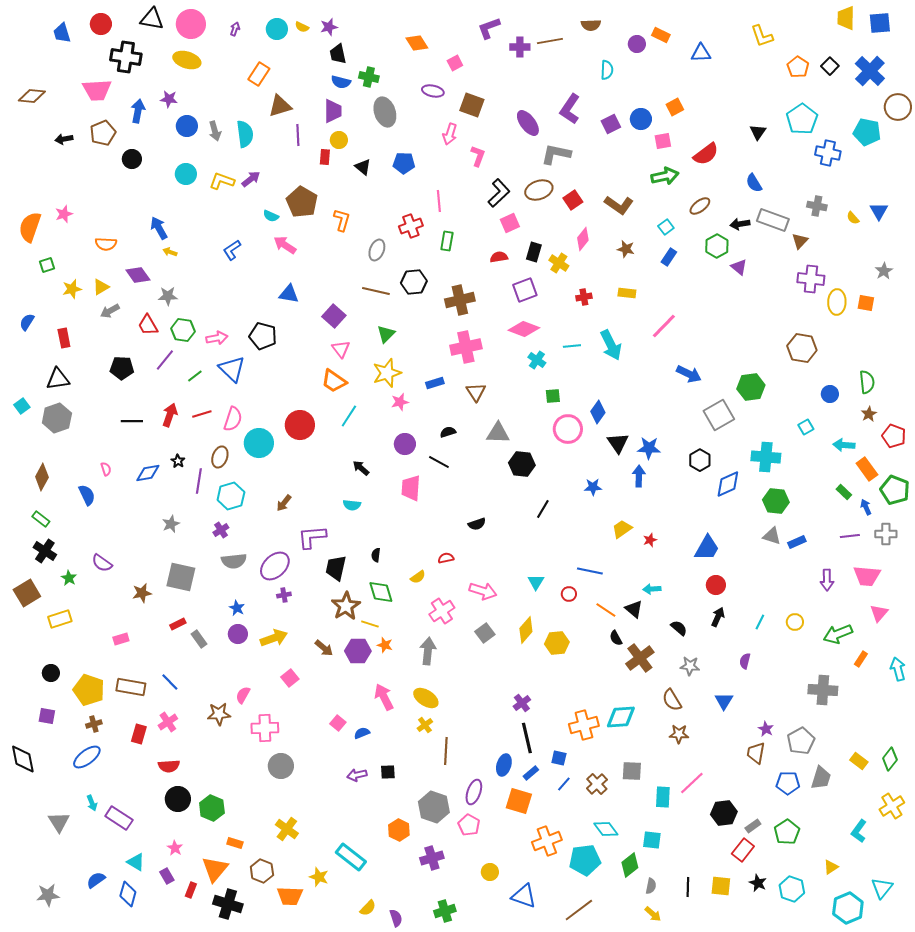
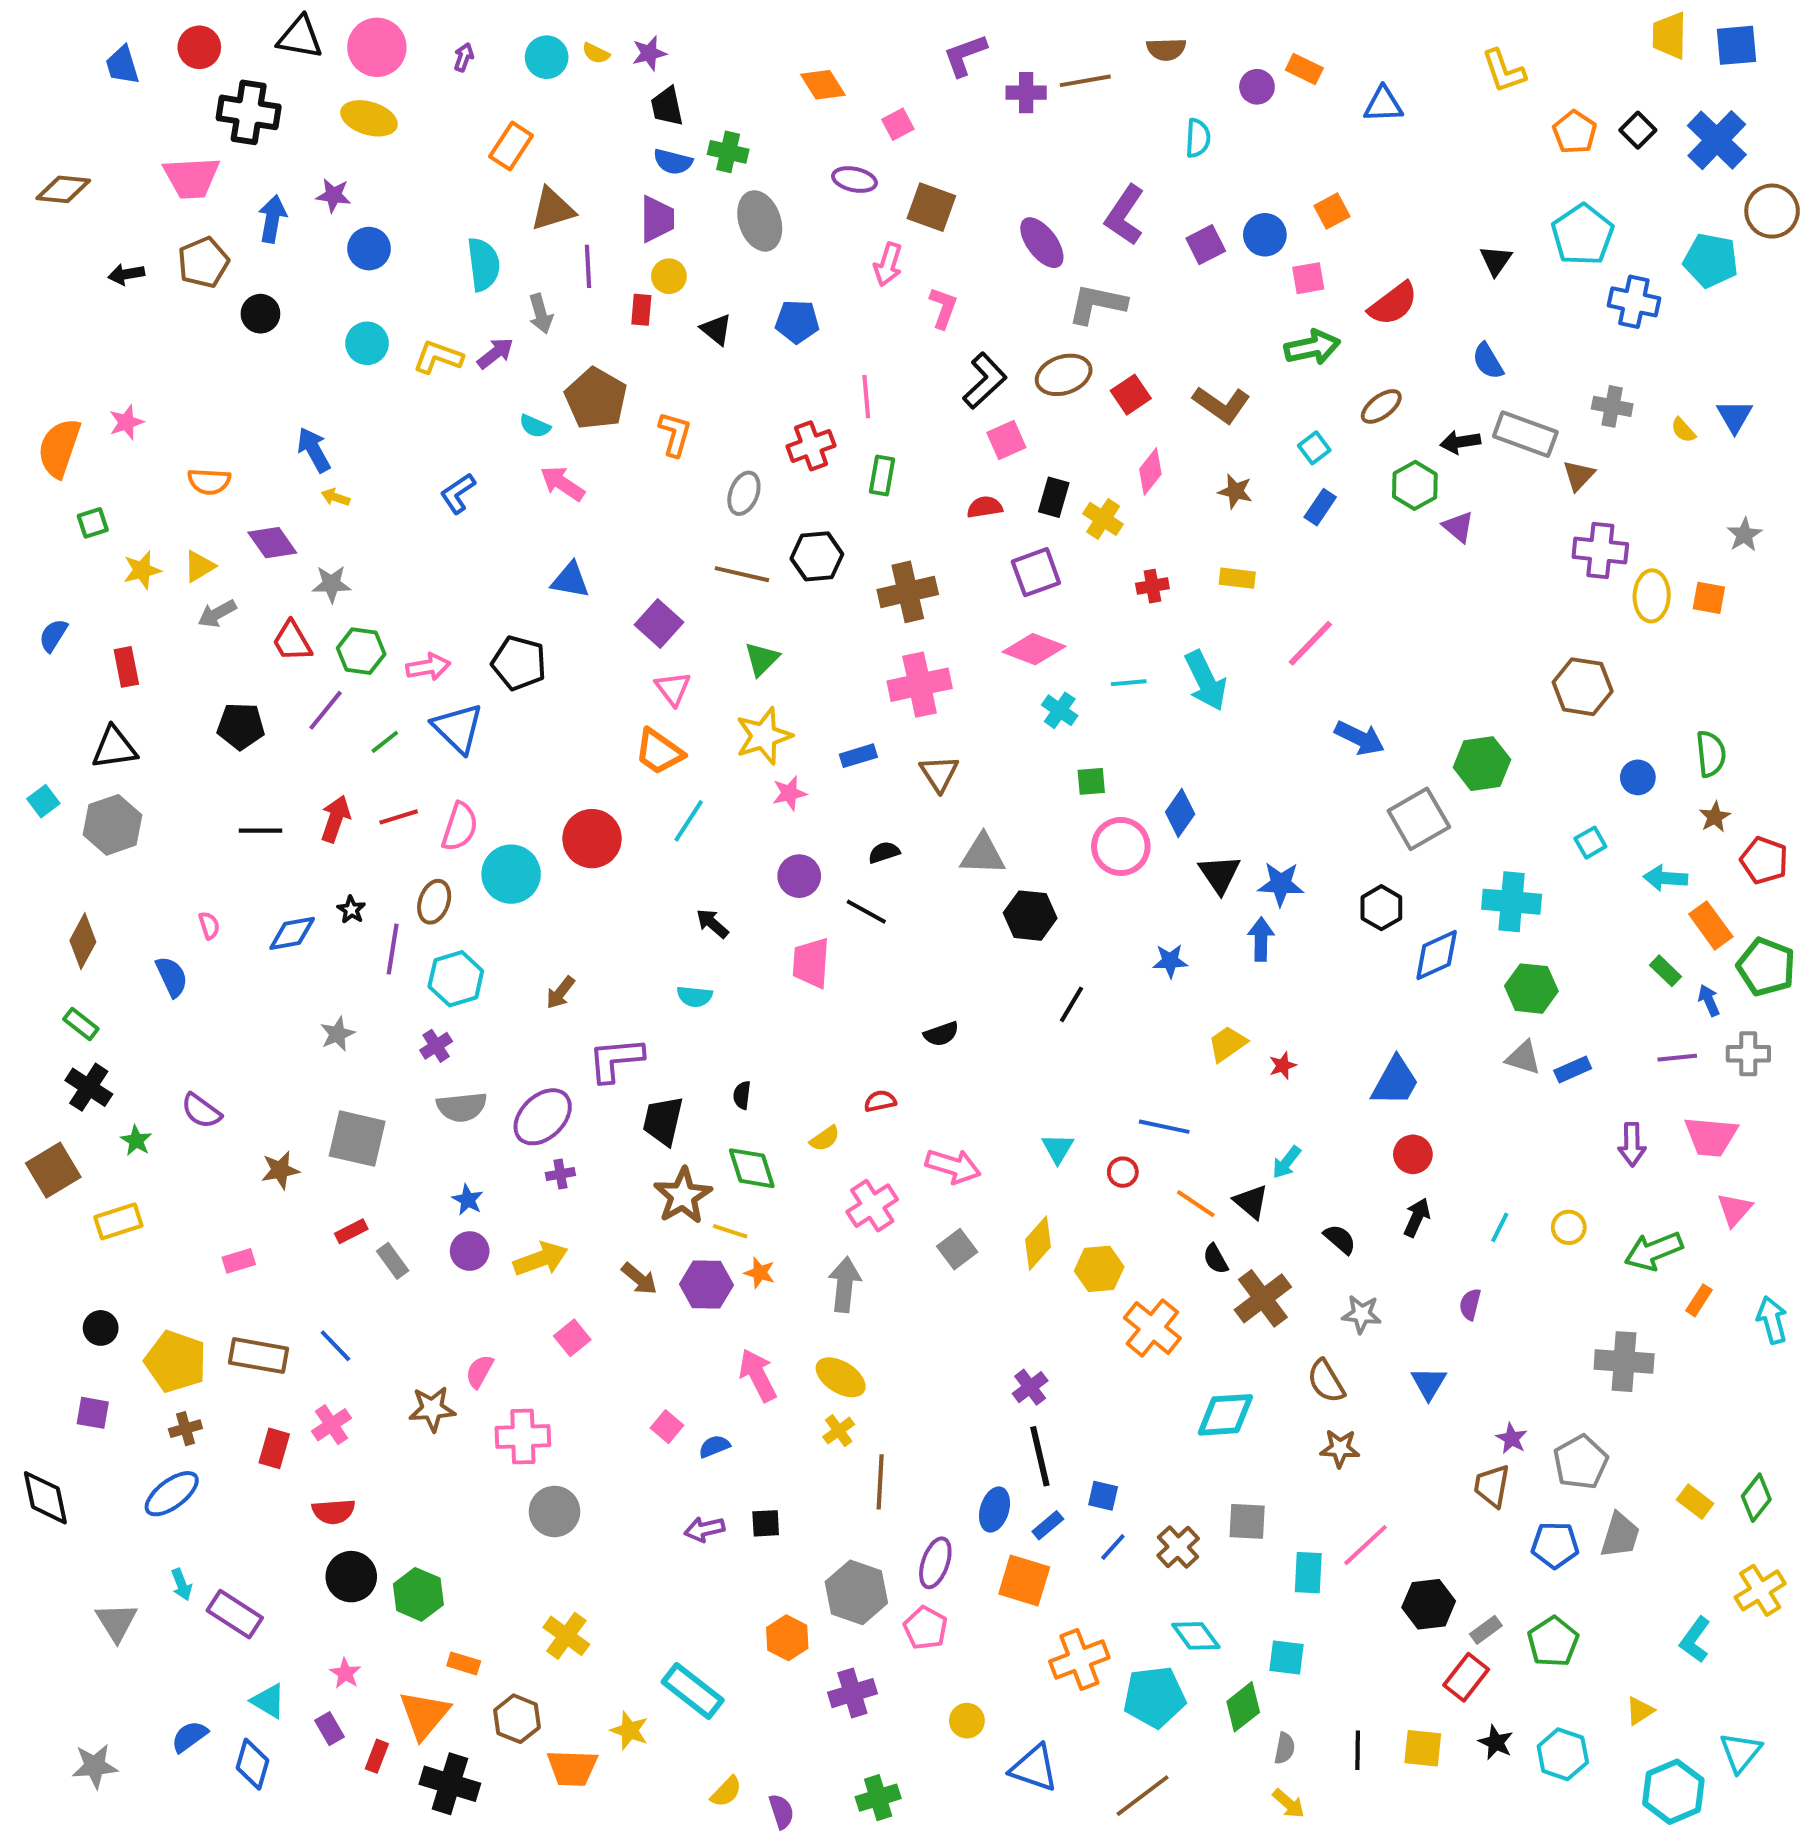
gray arrow: (215, 131) -> (541, 314), moved
cyan arrow: (652, 589) -> (1287, 1162), turned -48
orange cross: (584, 725) -> (1152, 1328), moved, turned -36

